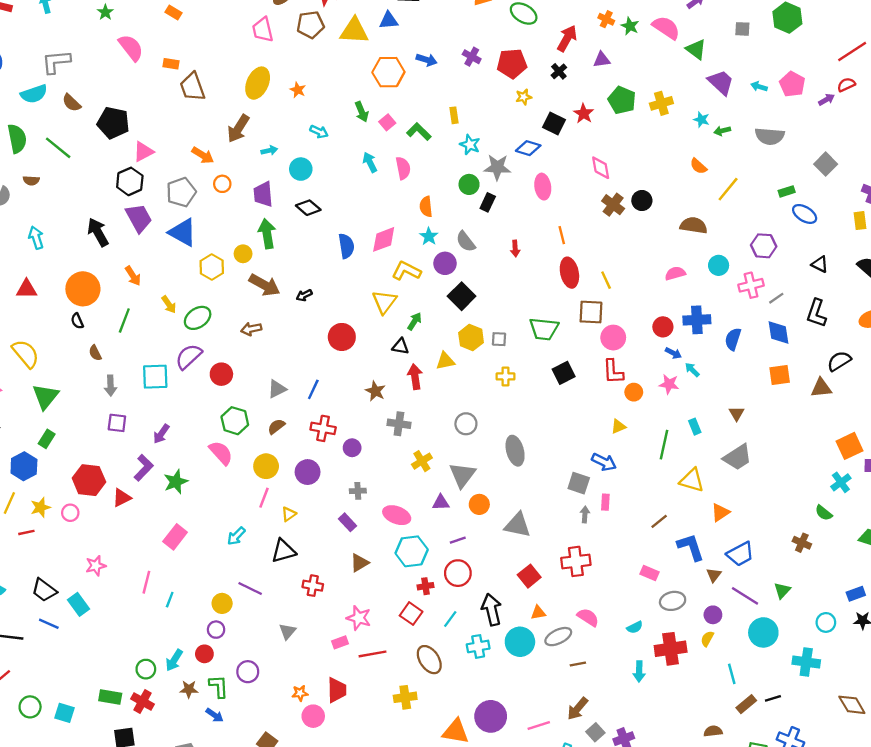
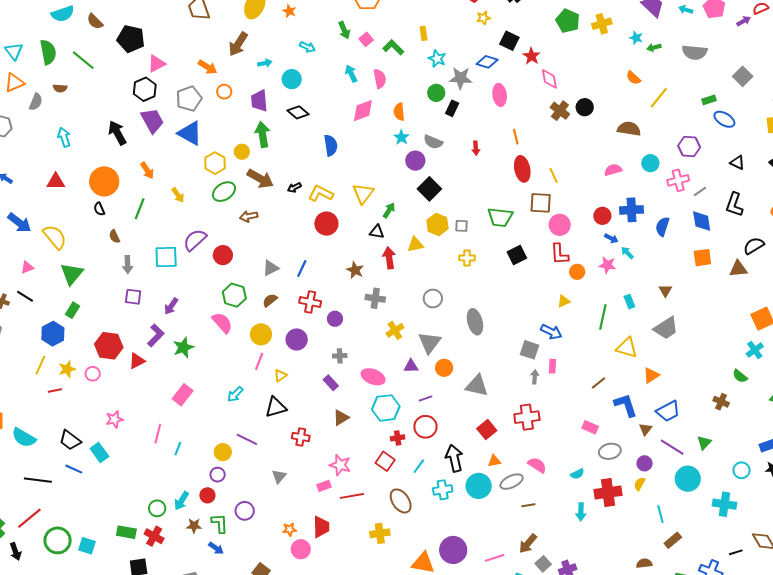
red star: (584, 114) -> (531, 56), moved
pink diamond: (384, 239) -> (363, 111), moved
gray semicircle: (466, 242) -> (433, 142), turned -30
yellow L-shape: (406, 271) -> (321, 193), moved
green ellipse: (198, 318) -> (224, 192), moved
black line: (773, 698) -> (736, 552), moved
green circle: (30, 707) -> (58, 540), size x1.4

